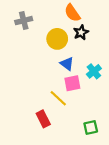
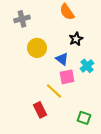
black star: (81, 32) -> (76, 39), moved
yellow circle: (57, 39) -> (37, 48), moved
green square: (91, 127) -> (84, 118), turned 32

